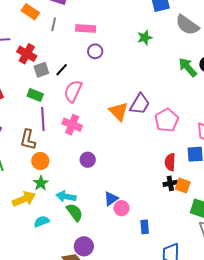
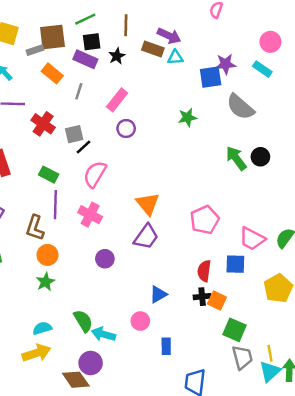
pink rectangle: (86, 28) -> (117, 100), turned -60
gray square: (41, 70) -> (74, 134), moved
purple trapezoid: (140, 104) -> (146, 237), moved
cyan arrow: (66, 196) -> (103, 334), moved
yellow arrow: (24, 199) -> (36, 353), moved
blue triangle: (111, 199) -> (158, 294), moved

